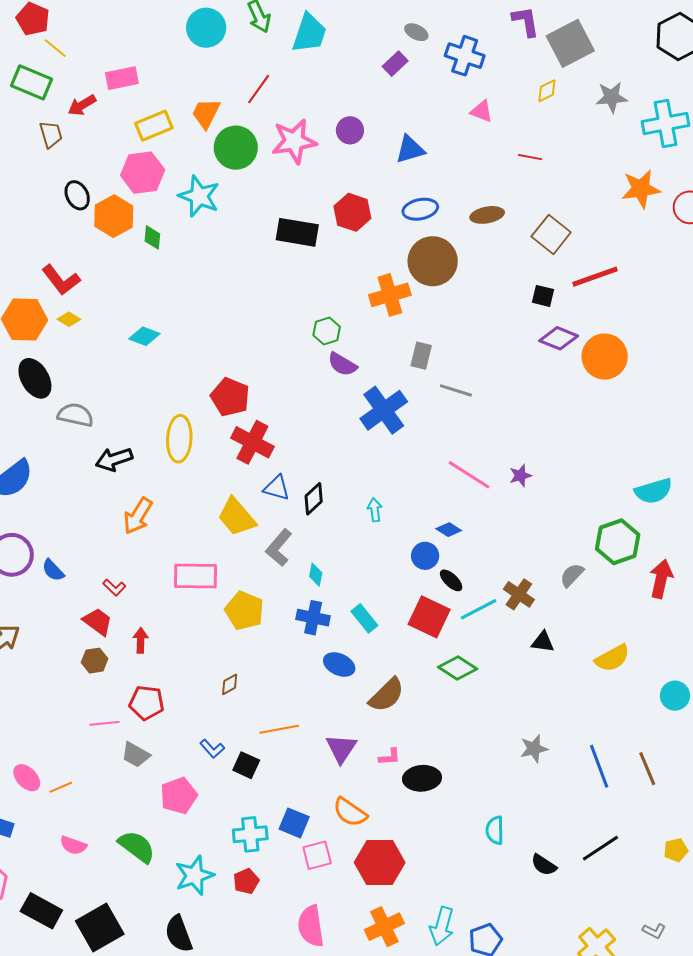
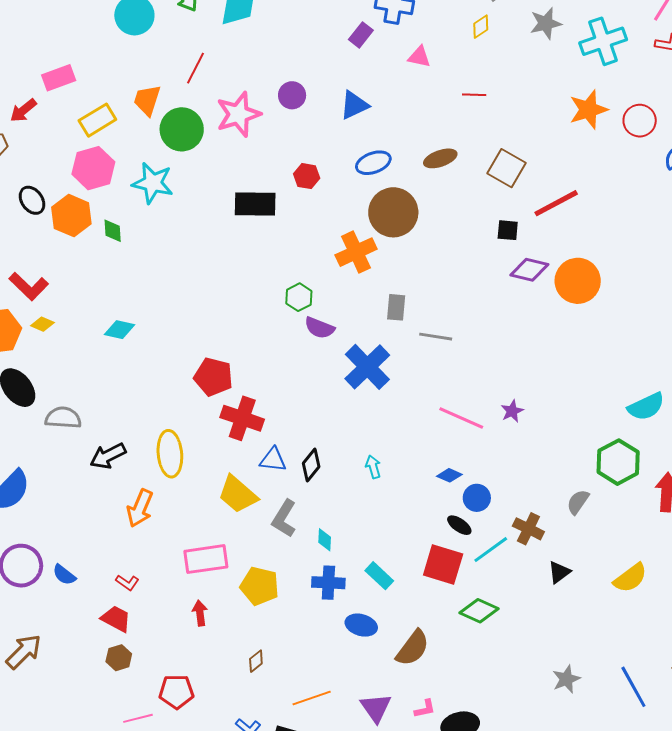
purple rectangle: (395, 64) -> (361, 35), moved
red hexagon: (352, 212) -> (307, 176), size x0.7
yellow ellipse: (179, 439) -> (170, 454), moved
blue circle: (425, 556) -> (477, 498), moved
red arrow: (141, 640) -> (200, 613), moved
black triangle: (543, 642) -> (559, 572), turned -35

